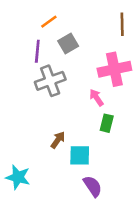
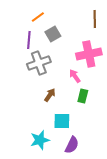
brown arrow: (58, 140) -> (50, 95), moved
cyan star: (18, 177) -> (40, 140), moved, turned -30
purple semicircle: (93, 186) -> (72, 145), turned 60

